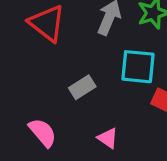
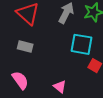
gray rectangle: (82, 87) -> (25, 47), moved, turned 42

